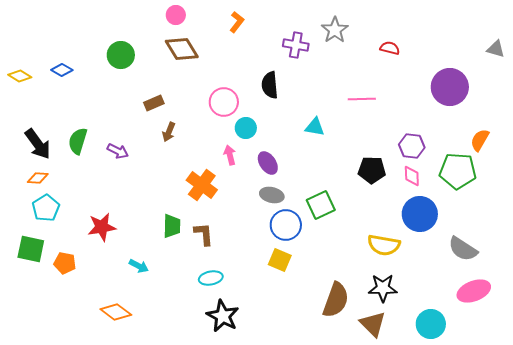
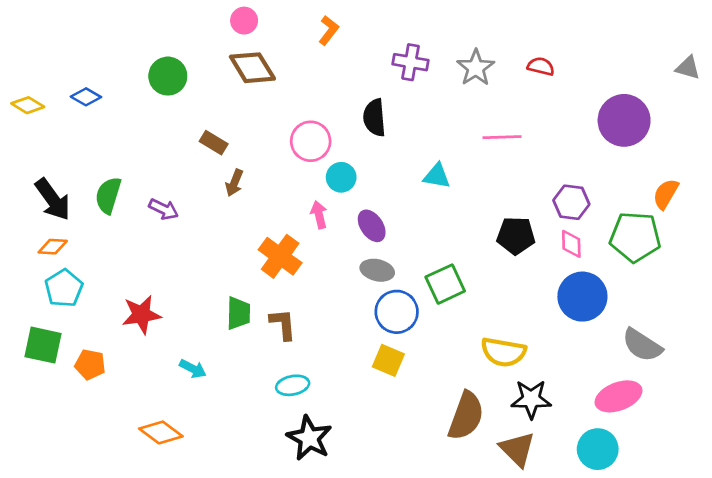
gray star: (335, 30) -> (476, 68), moved
brown rectangle: (154, 103) -> (214, 143), turned 54
yellow semicircle: (384, 245) -> (503, 352), moved
pink ellipse: (474, 291) -> (619, 396), moved

